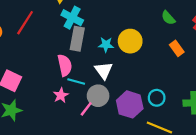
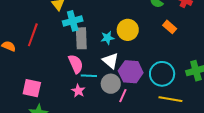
cyan cross: (72, 18) -> (73, 21), turned -30
cyan circle: (157, 98) -> (162, 74), size x1.6
purple hexagon: (130, 104) -> (131, 72), moved
pink line: (86, 109) -> (123, 96), moved

